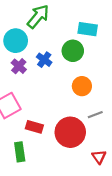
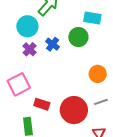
orange circle: (82, 86) -> (98, 74), moved
gray line: (95, 115) -> (101, 102), moved

